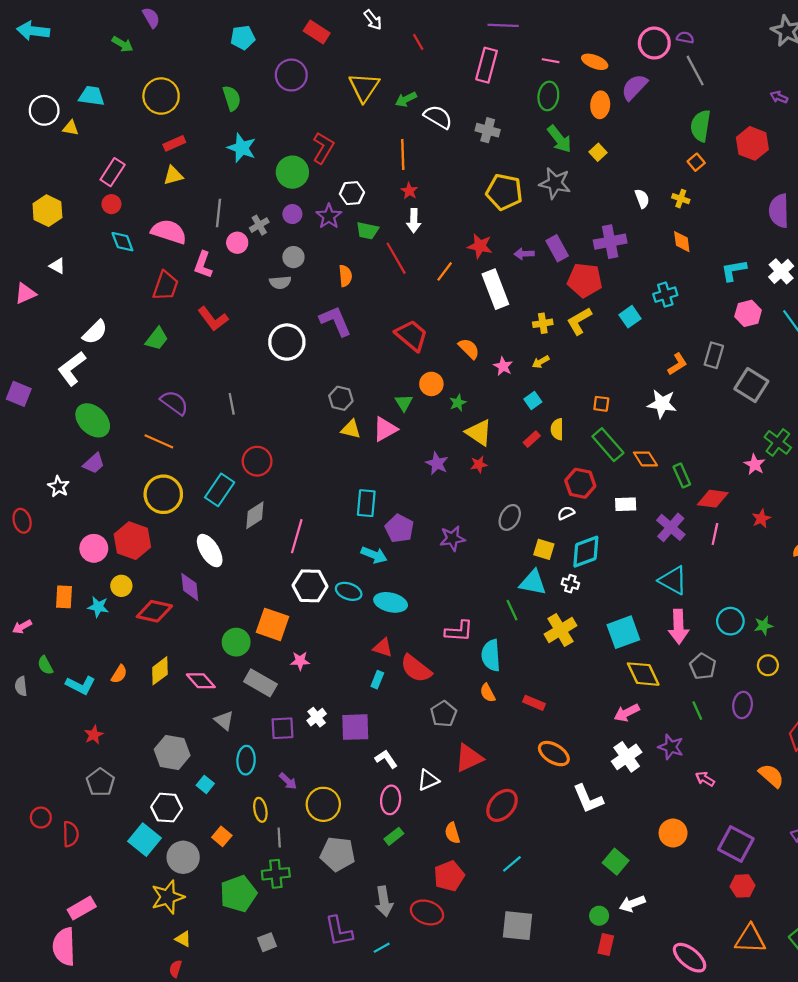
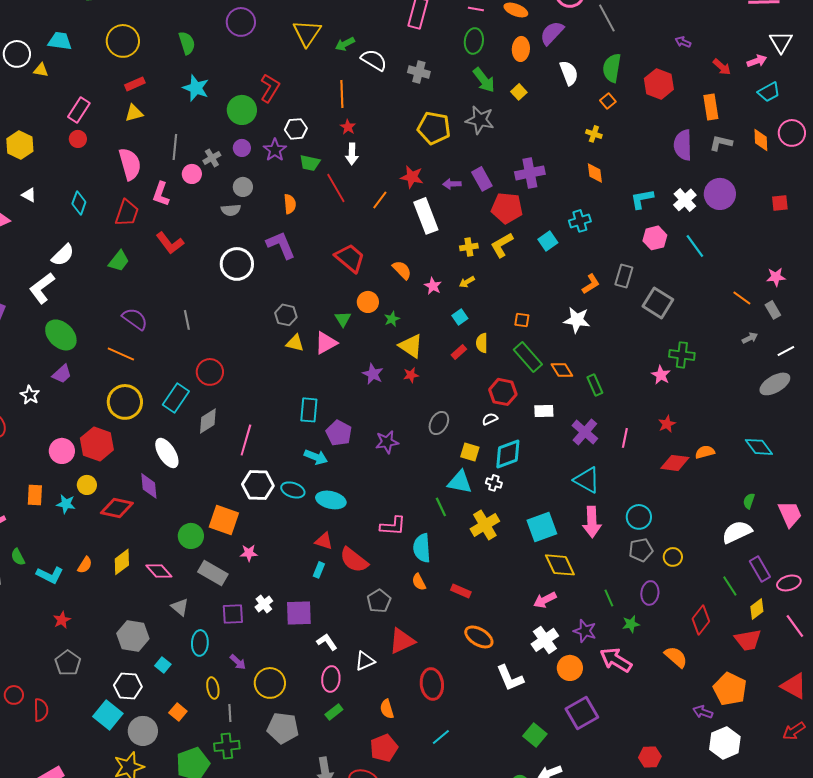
white semicircle: (642, 199) -> (569, 73), moved, size x1.4
pink semicircle: (169, 232) -> (130, 164), turned 56
cyan diamond: (122, 242) -> (79, 203), moved, turned 40
green cross: (778, 442) -> (682, 355), turned -30
red diamond: (713, 499) -> (675, 463), moved
green star: (763, 626) -> (631, 624), moved
gray pentagon: (703, 666) -> (641, 550), moved, turned 30
pink arrow: (705, 779) -> (616, 660), size x1.8
red ellipse: (502, 805) -> (432, 684), turned -48
orange circle: (673, 833) -> (570, 668), moved
purple square: (736, 844) -> (582, 713), moved, turned 32

